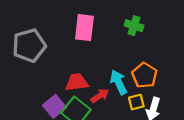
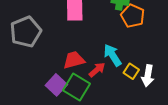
orange pentagon: (145, 75) -> (133, 16), moved
yellow square: (136, 102) -> (131, 71), turned -35

